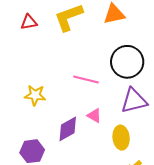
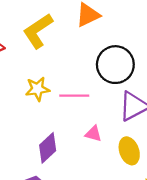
yellow star: (35, 95) -> (37, 89), moved
purple diamond: (68, 129) -> (48, 148), moved

